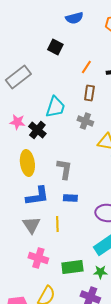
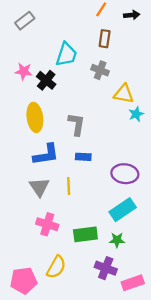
gray rectangle: (18, 77) -> (25, 21), size x0.7

